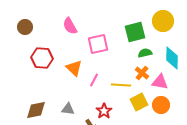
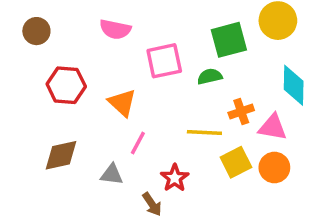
pink semicircle: (70, 26) -> (115, 29), turned -48
green semicircle: (145, 53) -> (210, 77), moved
orange cross: (142, 73) -> (241, 112), turned 32
pink line: (94, 80) -> (138, 143), moved
brown diamond: (36, 110) -> (61, 155), moved

